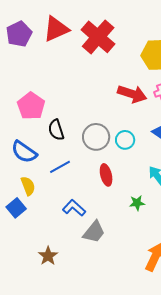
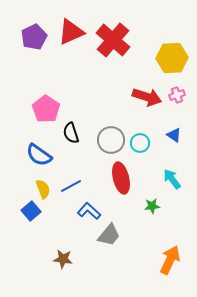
blue line: (60, 167) -> (71, 186), moved
red ellipse: (106, 175) -> (121, 178), size x1.4
brown star: (48, 256) -> (63, 259), turned -30

